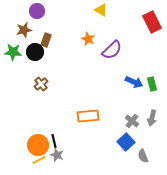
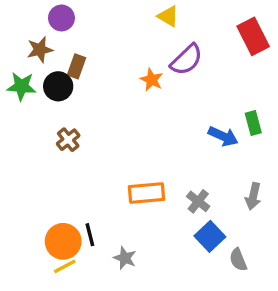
orange star: (88, 39) -> (152, 80), moved
purple semicircle: (112, 50) -> (187, 60), moved
green rectangle: (152, 84) -> (253, 123), moved
gray cross: (132, 121) -> (198, 201), moved
gray star: (57, 155) -> (125, 258), moved

